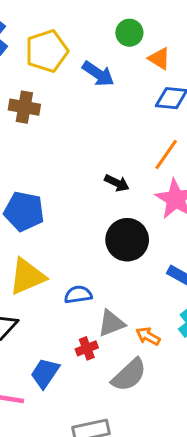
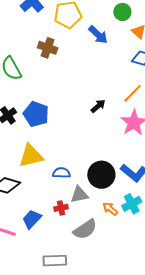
black arrow: (117, 183) -> (98, 106), turned -77
black circle: (127, 240) -> (101, 175), moved
orange arrow: (148, 336) -> (110, 209), moved

